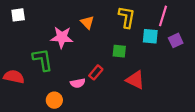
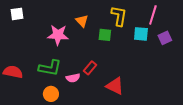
green square: (119, 51) -> (105, 35), moved
green L-shape: (43, 60) -> (50, 68), moved, turned 110
red triangle: (135, 80) -> (115, 86), moved

